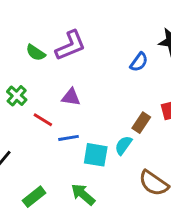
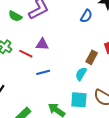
red line: (43, 120) -> (26, 54), moved
cyan square: (96, 155) -> (79, 100), moved

